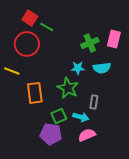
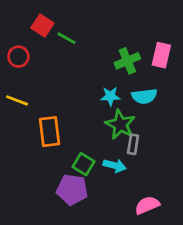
red circle: (27, 44) -> (18, 57), moved, size x0.6
green star: (68, 88) -> (120, 125), moved
green square: (59, 116) -> (83, 164), turned -35
pink semicircle: (87, 135) -> (147, 205), moved

